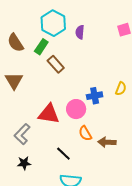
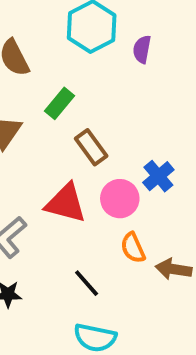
green rectangle: (41, 47) -> (59, 103), moved
brown rectangle: (56, 64) -> (91, 147), moved
blue cross: (95, 96) -> (158, 176), turned -35

